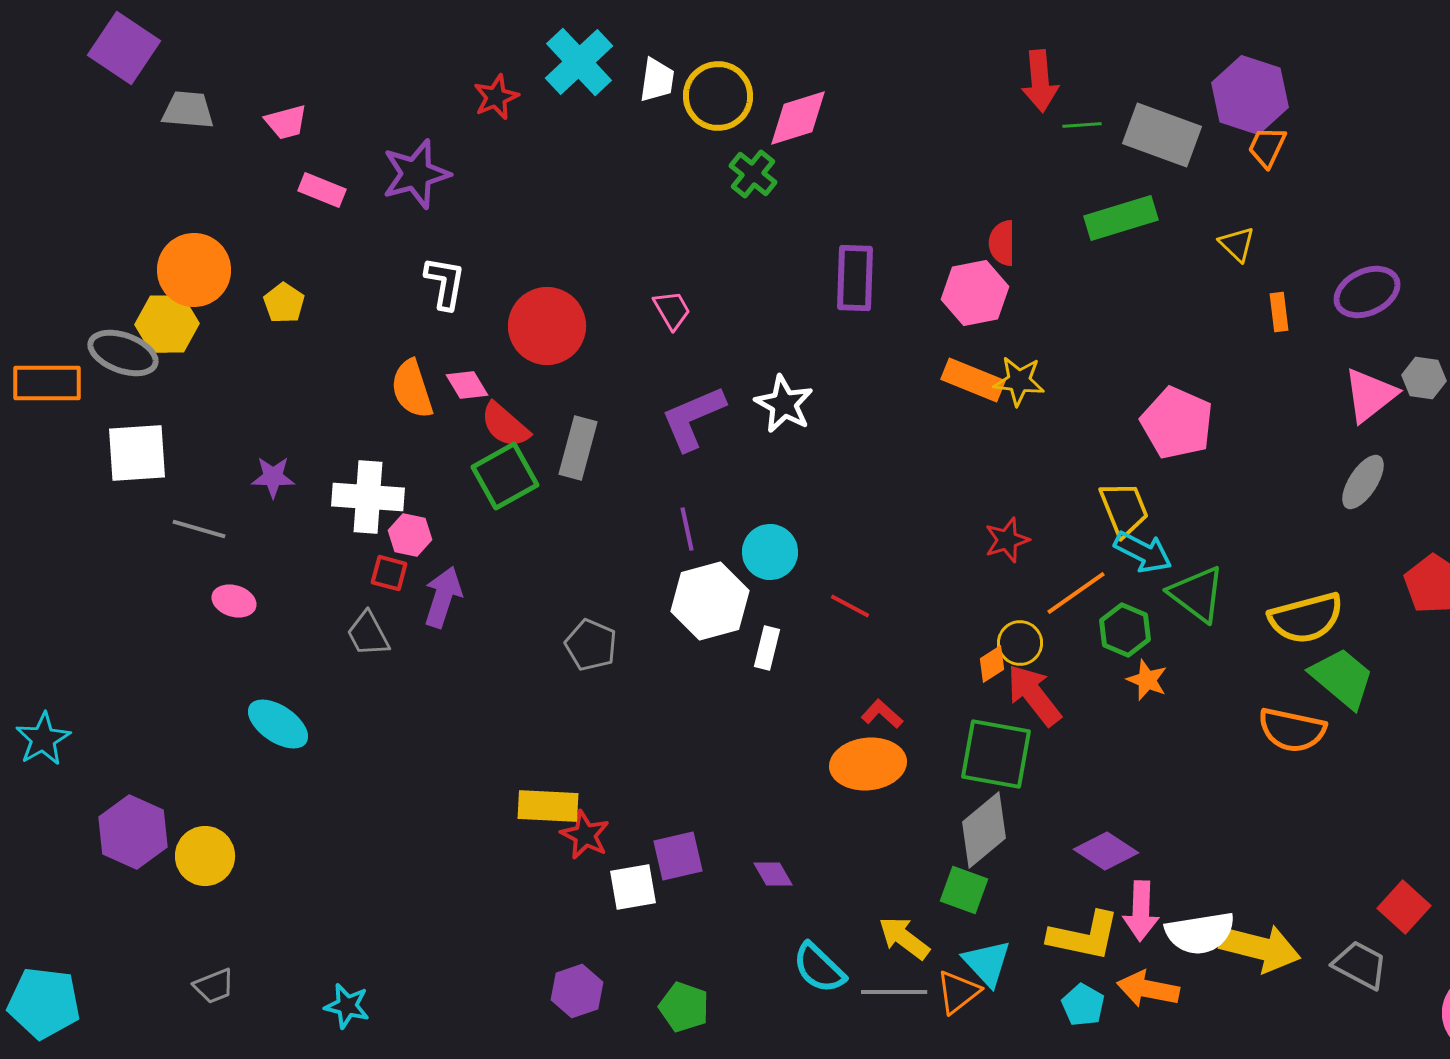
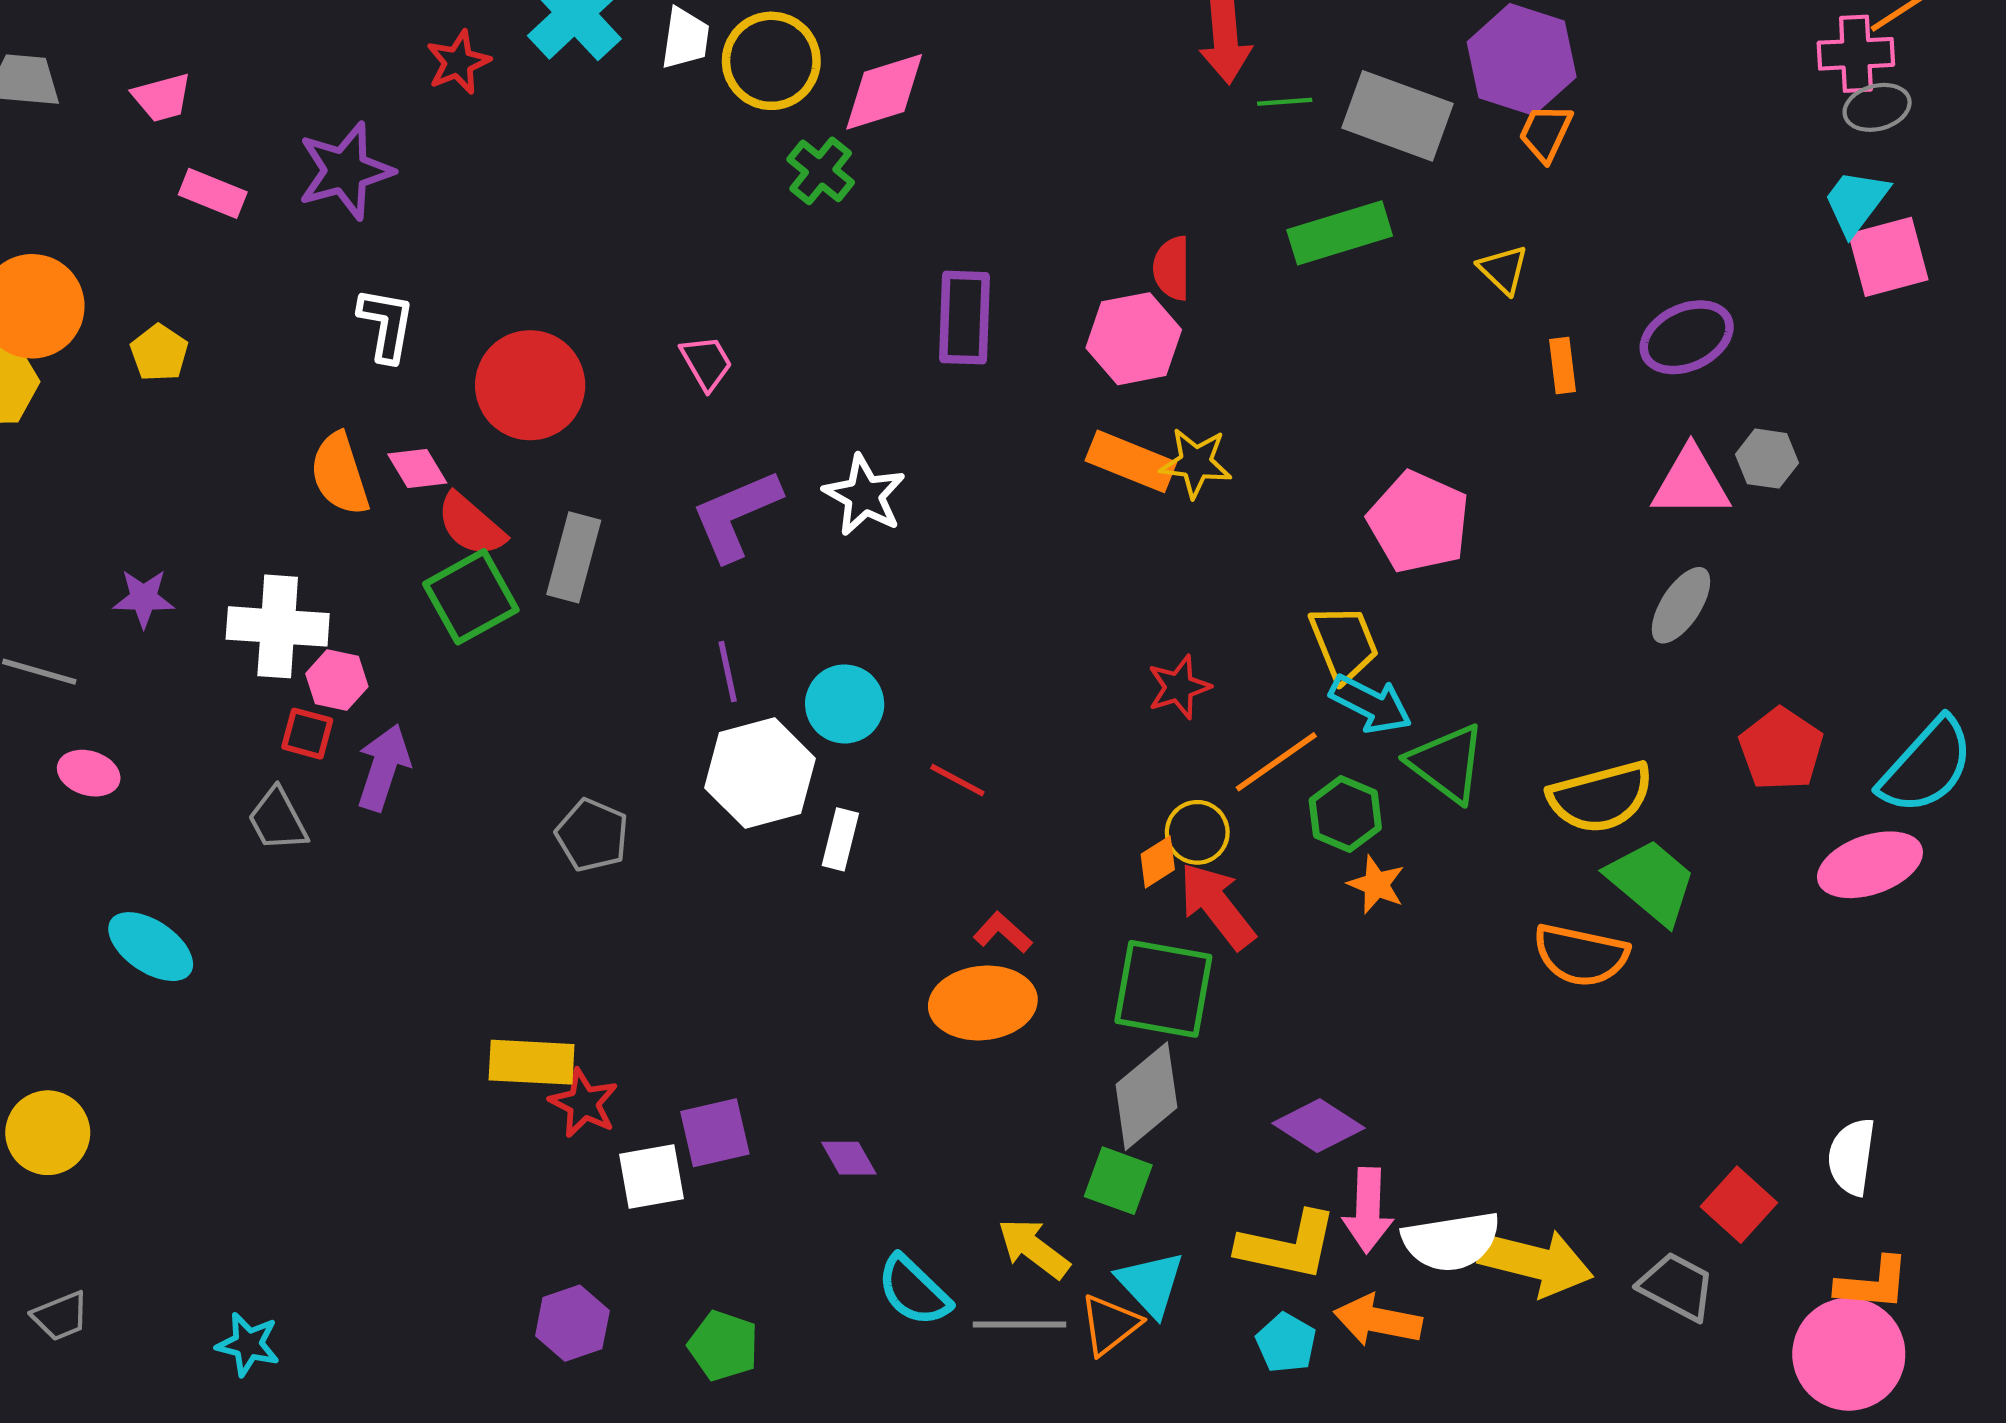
pink triangle: (1370, 395) -> (1691, 483), turned 38

